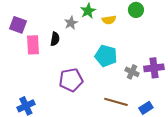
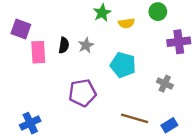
gray star: (71, 23) -> (86, 45), moved
purple cross: (154, 68) -> (179, 42), moved
gray cross: (132, 72) -> (165, 84), moved

